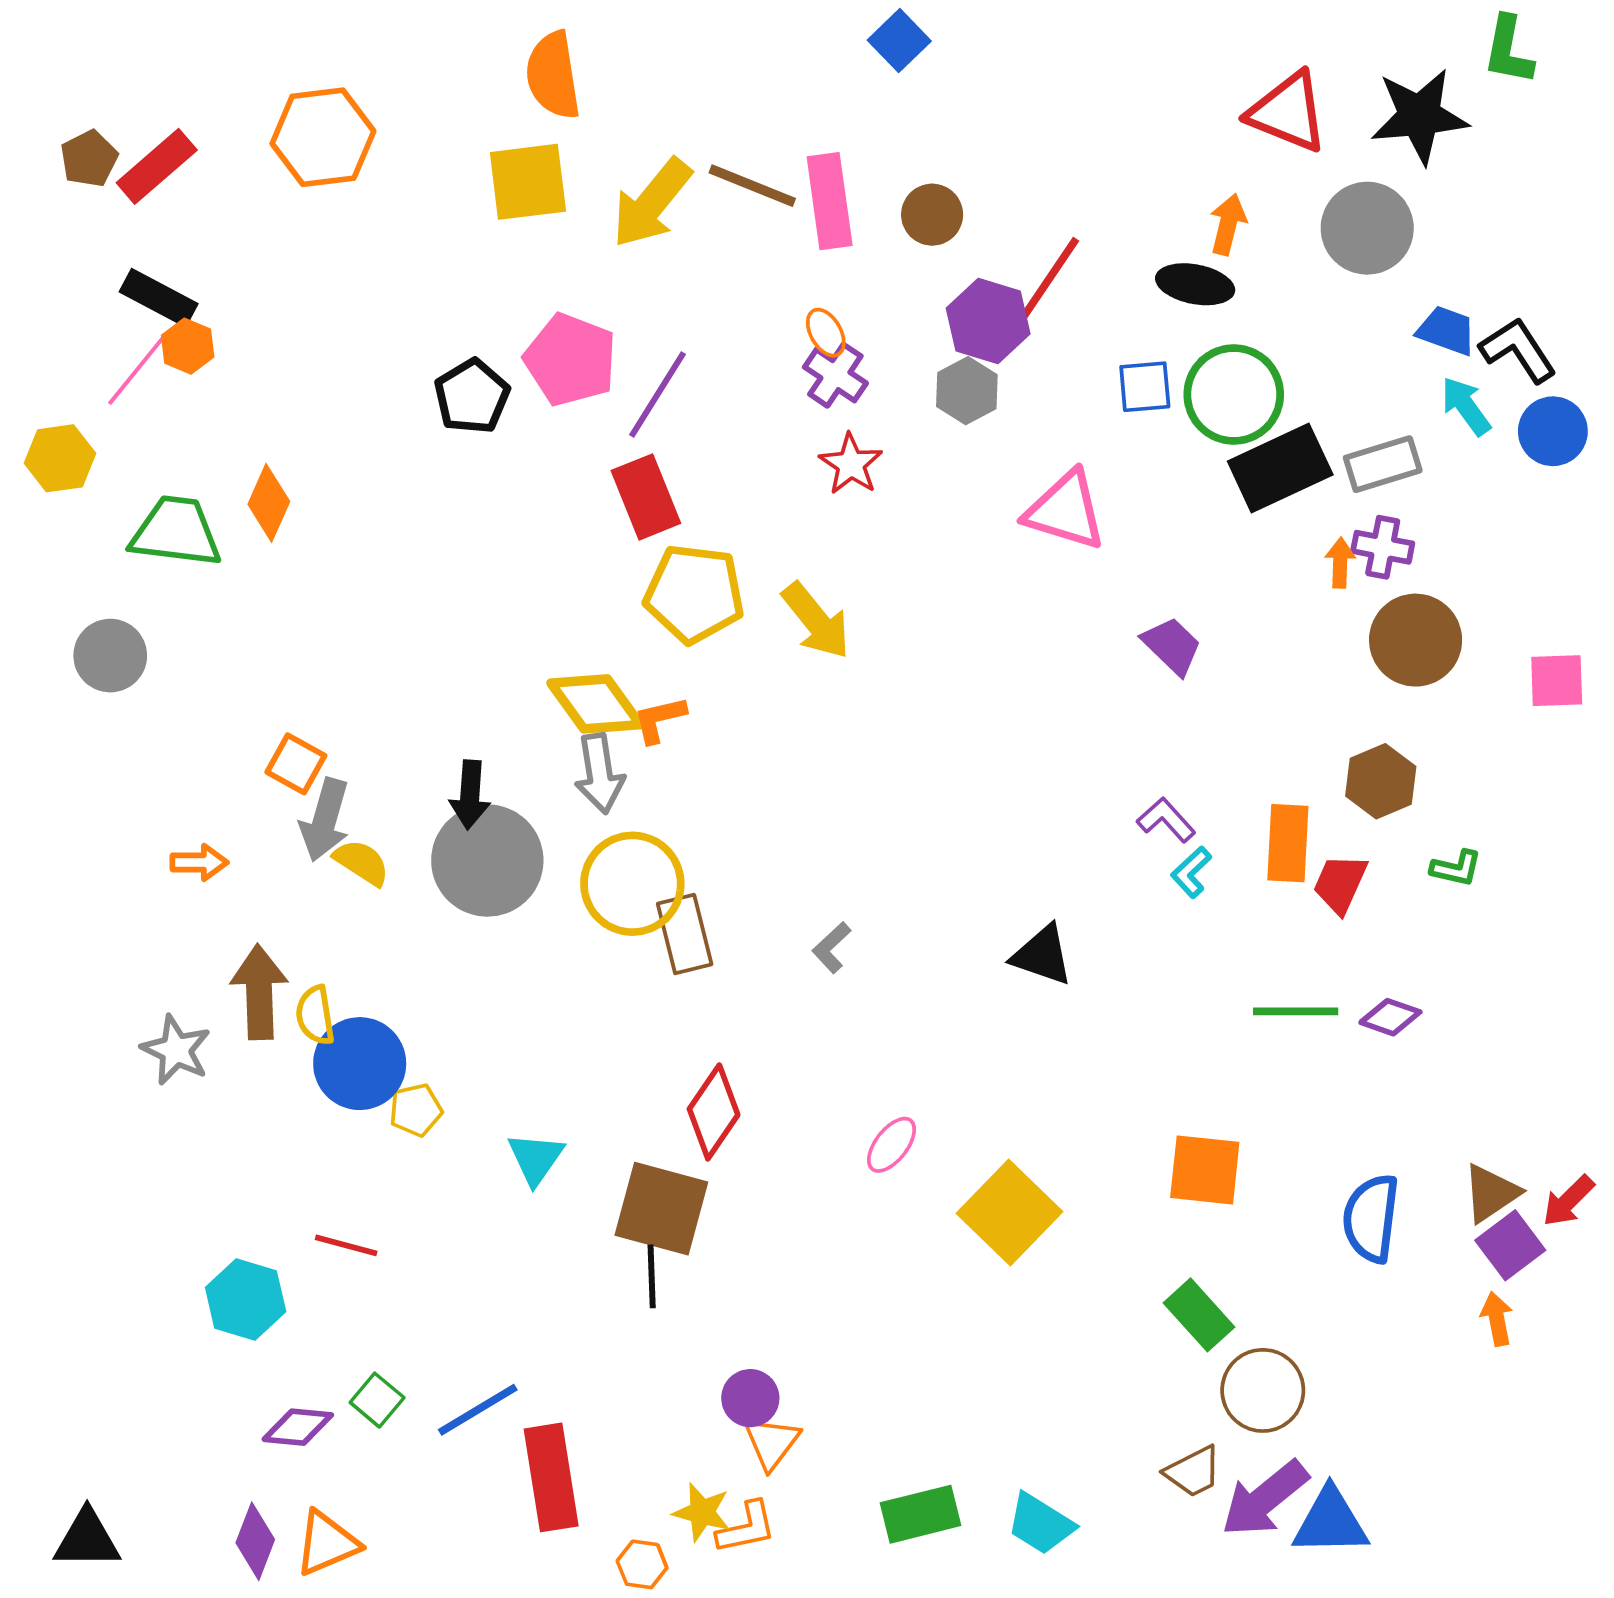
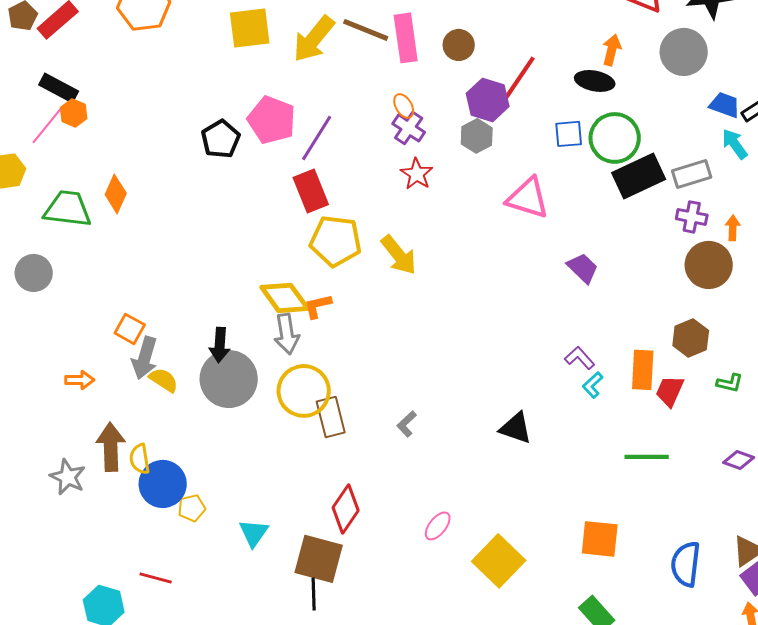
orange arrow: (1340, 563) -> (733, 228), moved
purple diamond: (1390, 1017) -> (739, 460), moved

